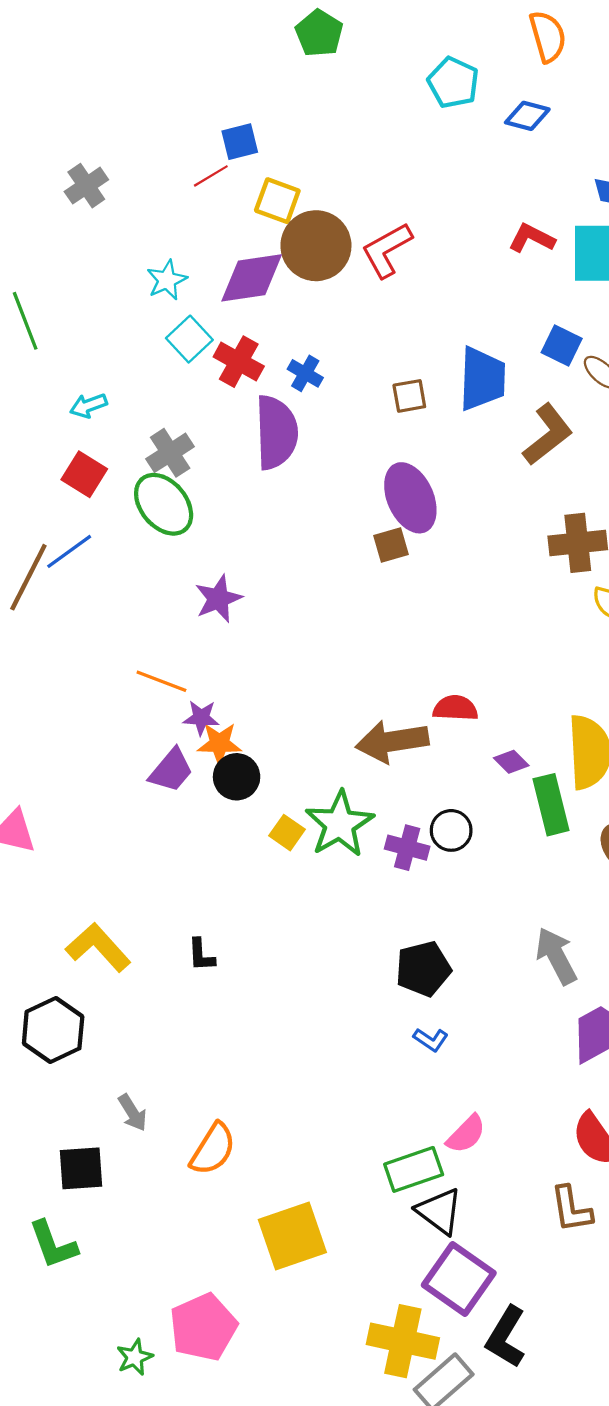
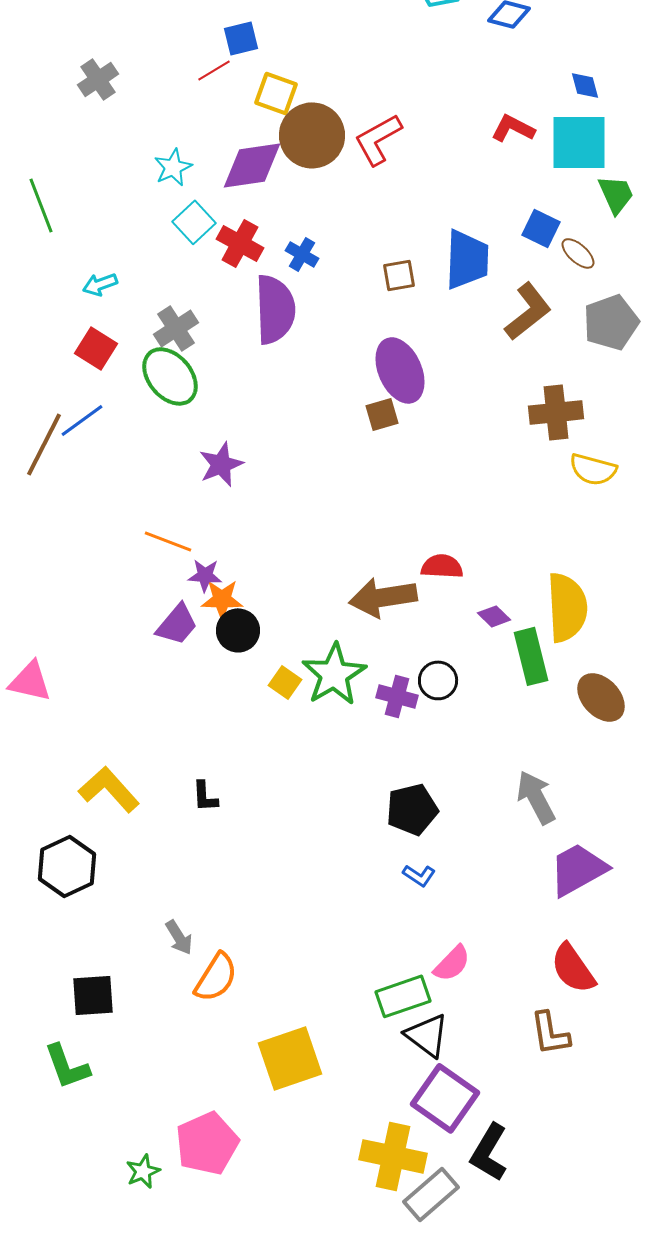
gray arrow: (132, 1113) -> (179, 937), moved

